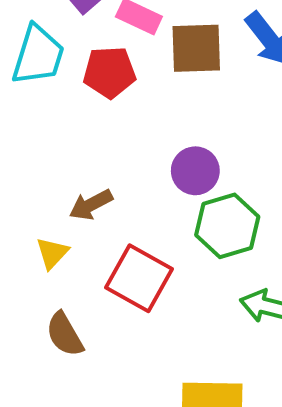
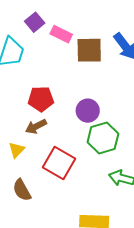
red pentagon: (110, 72) -> (41, 99), moved

